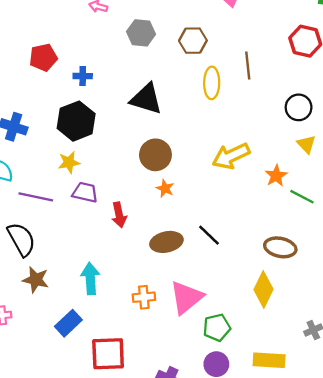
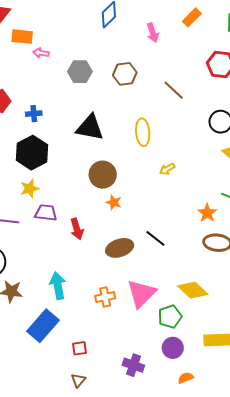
brown line: (248, 65) -> (174, 90), turned -35
yellow ellipse: (212, 83) -> (143, 132), moved
yellow arrow: (231, 156) -> (167, 169), size x0.5
orange star: (276, 176) -> (207, 213), moved
yellow diamond: (264, 289) -> (193, 290), moved, turned -68
blue rectangle: (68, 323) -> (43, 326), size x1.4
red square: (108, 354) -> (79, 348), size x0.5

